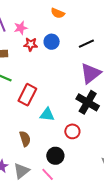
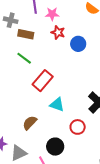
blue circle: (52, 42) -> (78, 44), moved
brown semicircle: (25, 139) -> (30, 123), turned -133

